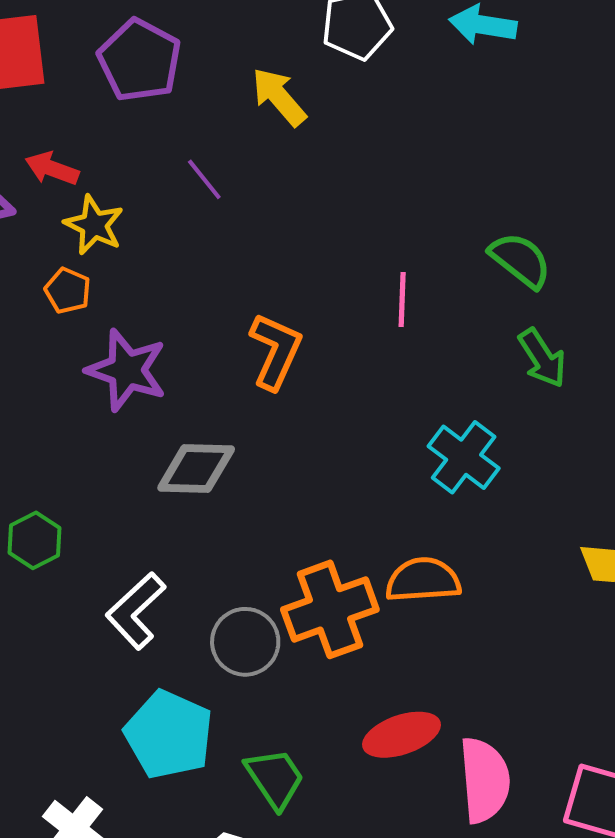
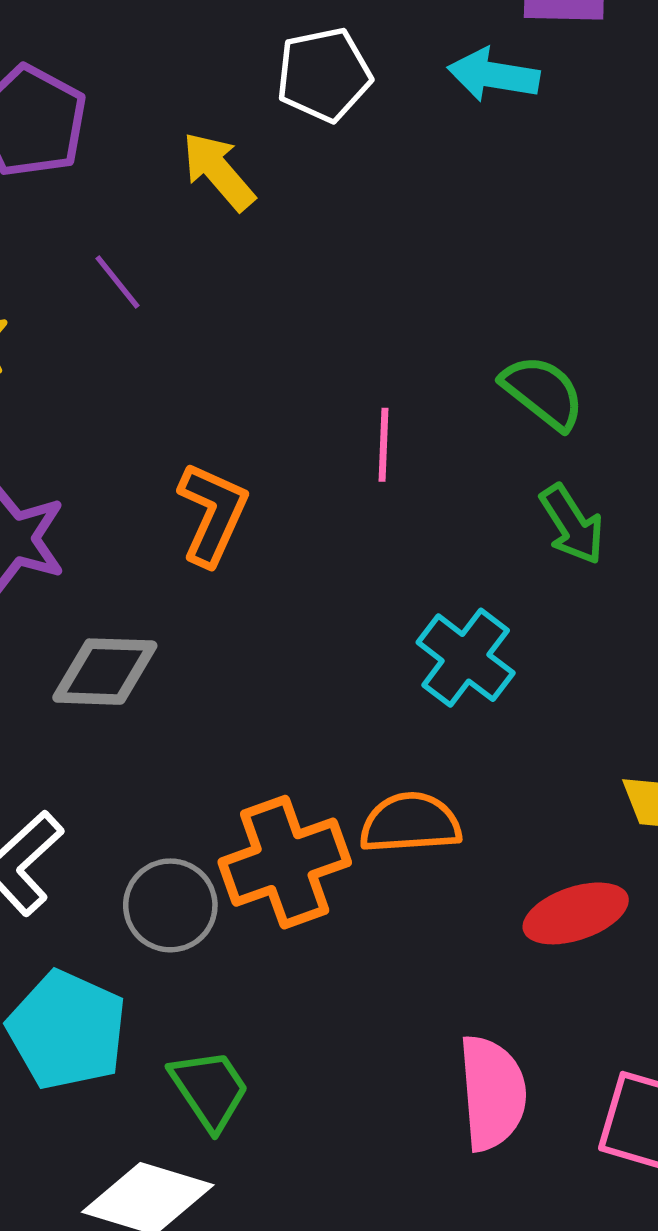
red ellipse: (401, 735) -> (576, 913), moved

